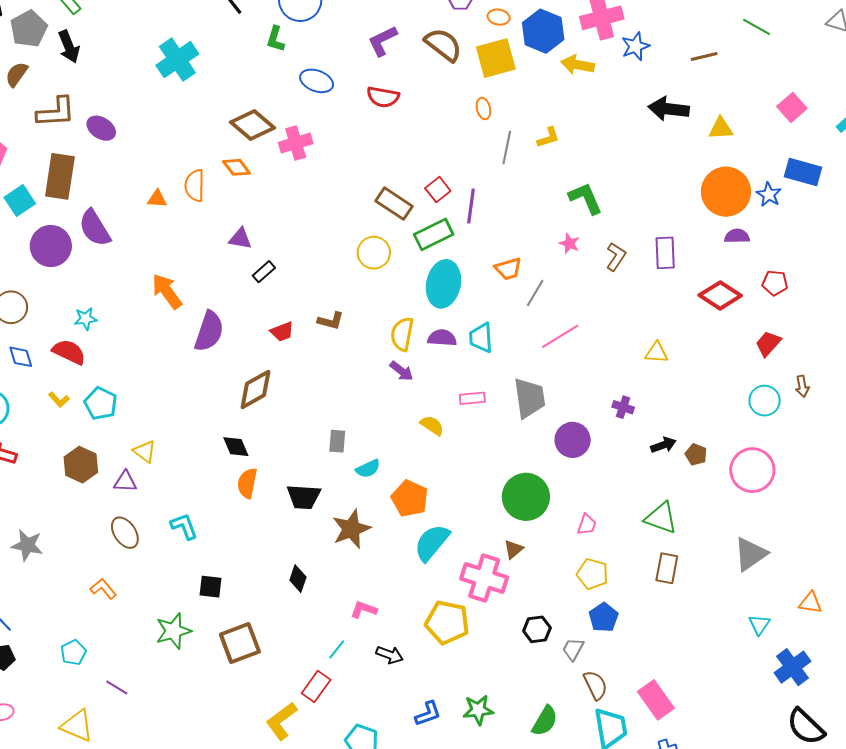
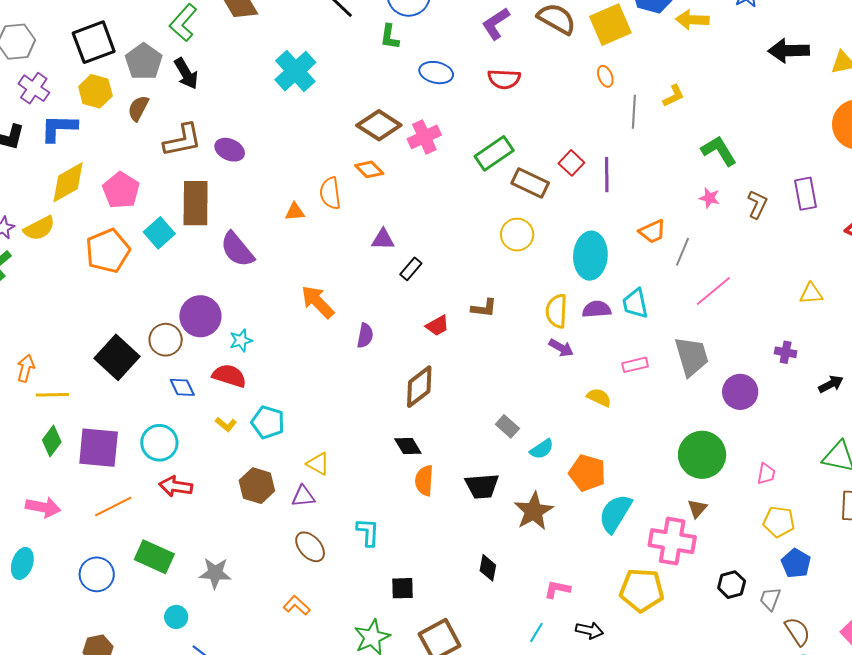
green rectangle: (434, 234) -> (494, 153), moved
purple circle: (51, 246) -> (200, 316), moved
purple semicircle: (209, 331) -> (365, 336), size x0.6
gray rectangle: (337, 441) -> (507, 426), turned -45
cyan L-shape: (184, 526) -> (368, 532), turned 32

